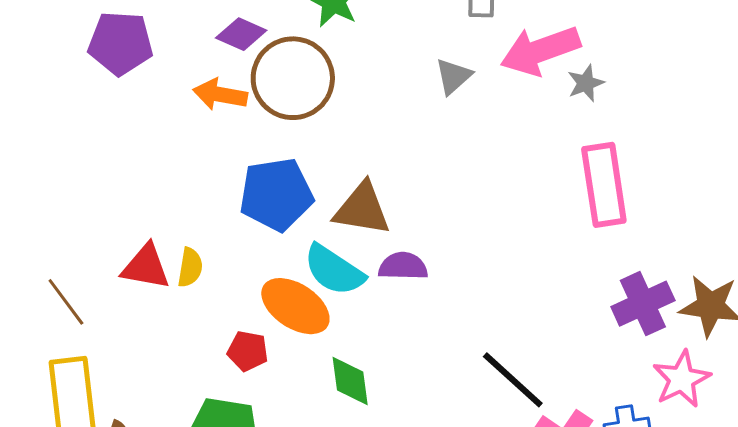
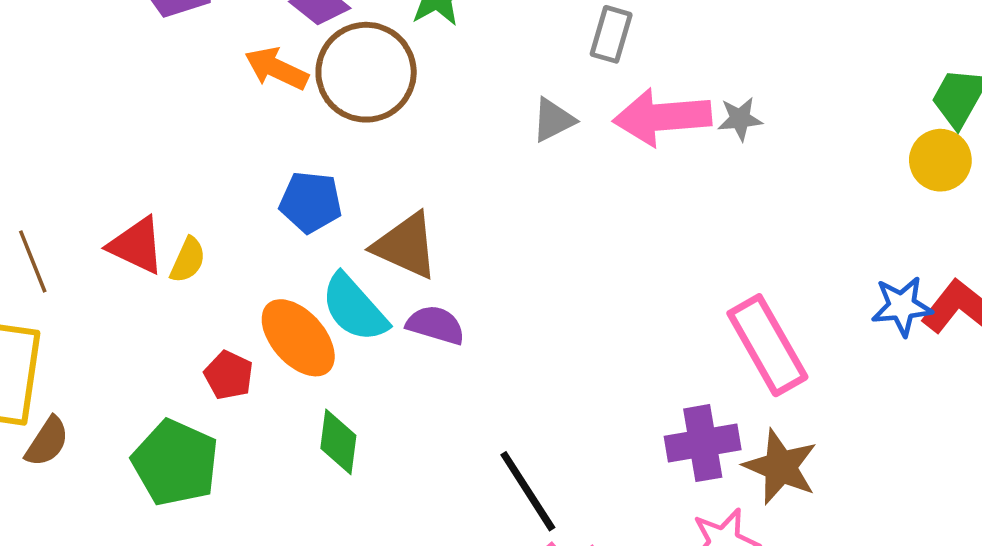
gray star: (586, 83) -> (740, 119), moved
pink rectangle: (604, 185) -> (767, 345), moved, turned -36
blue pentagon: (276, 194) -> (311, 202), size x0.7

